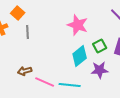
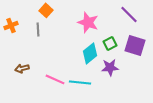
orange square: (18, 13) -> (46, 10), moved
brown arrow: (25, 71) -> (22, 68), moved

